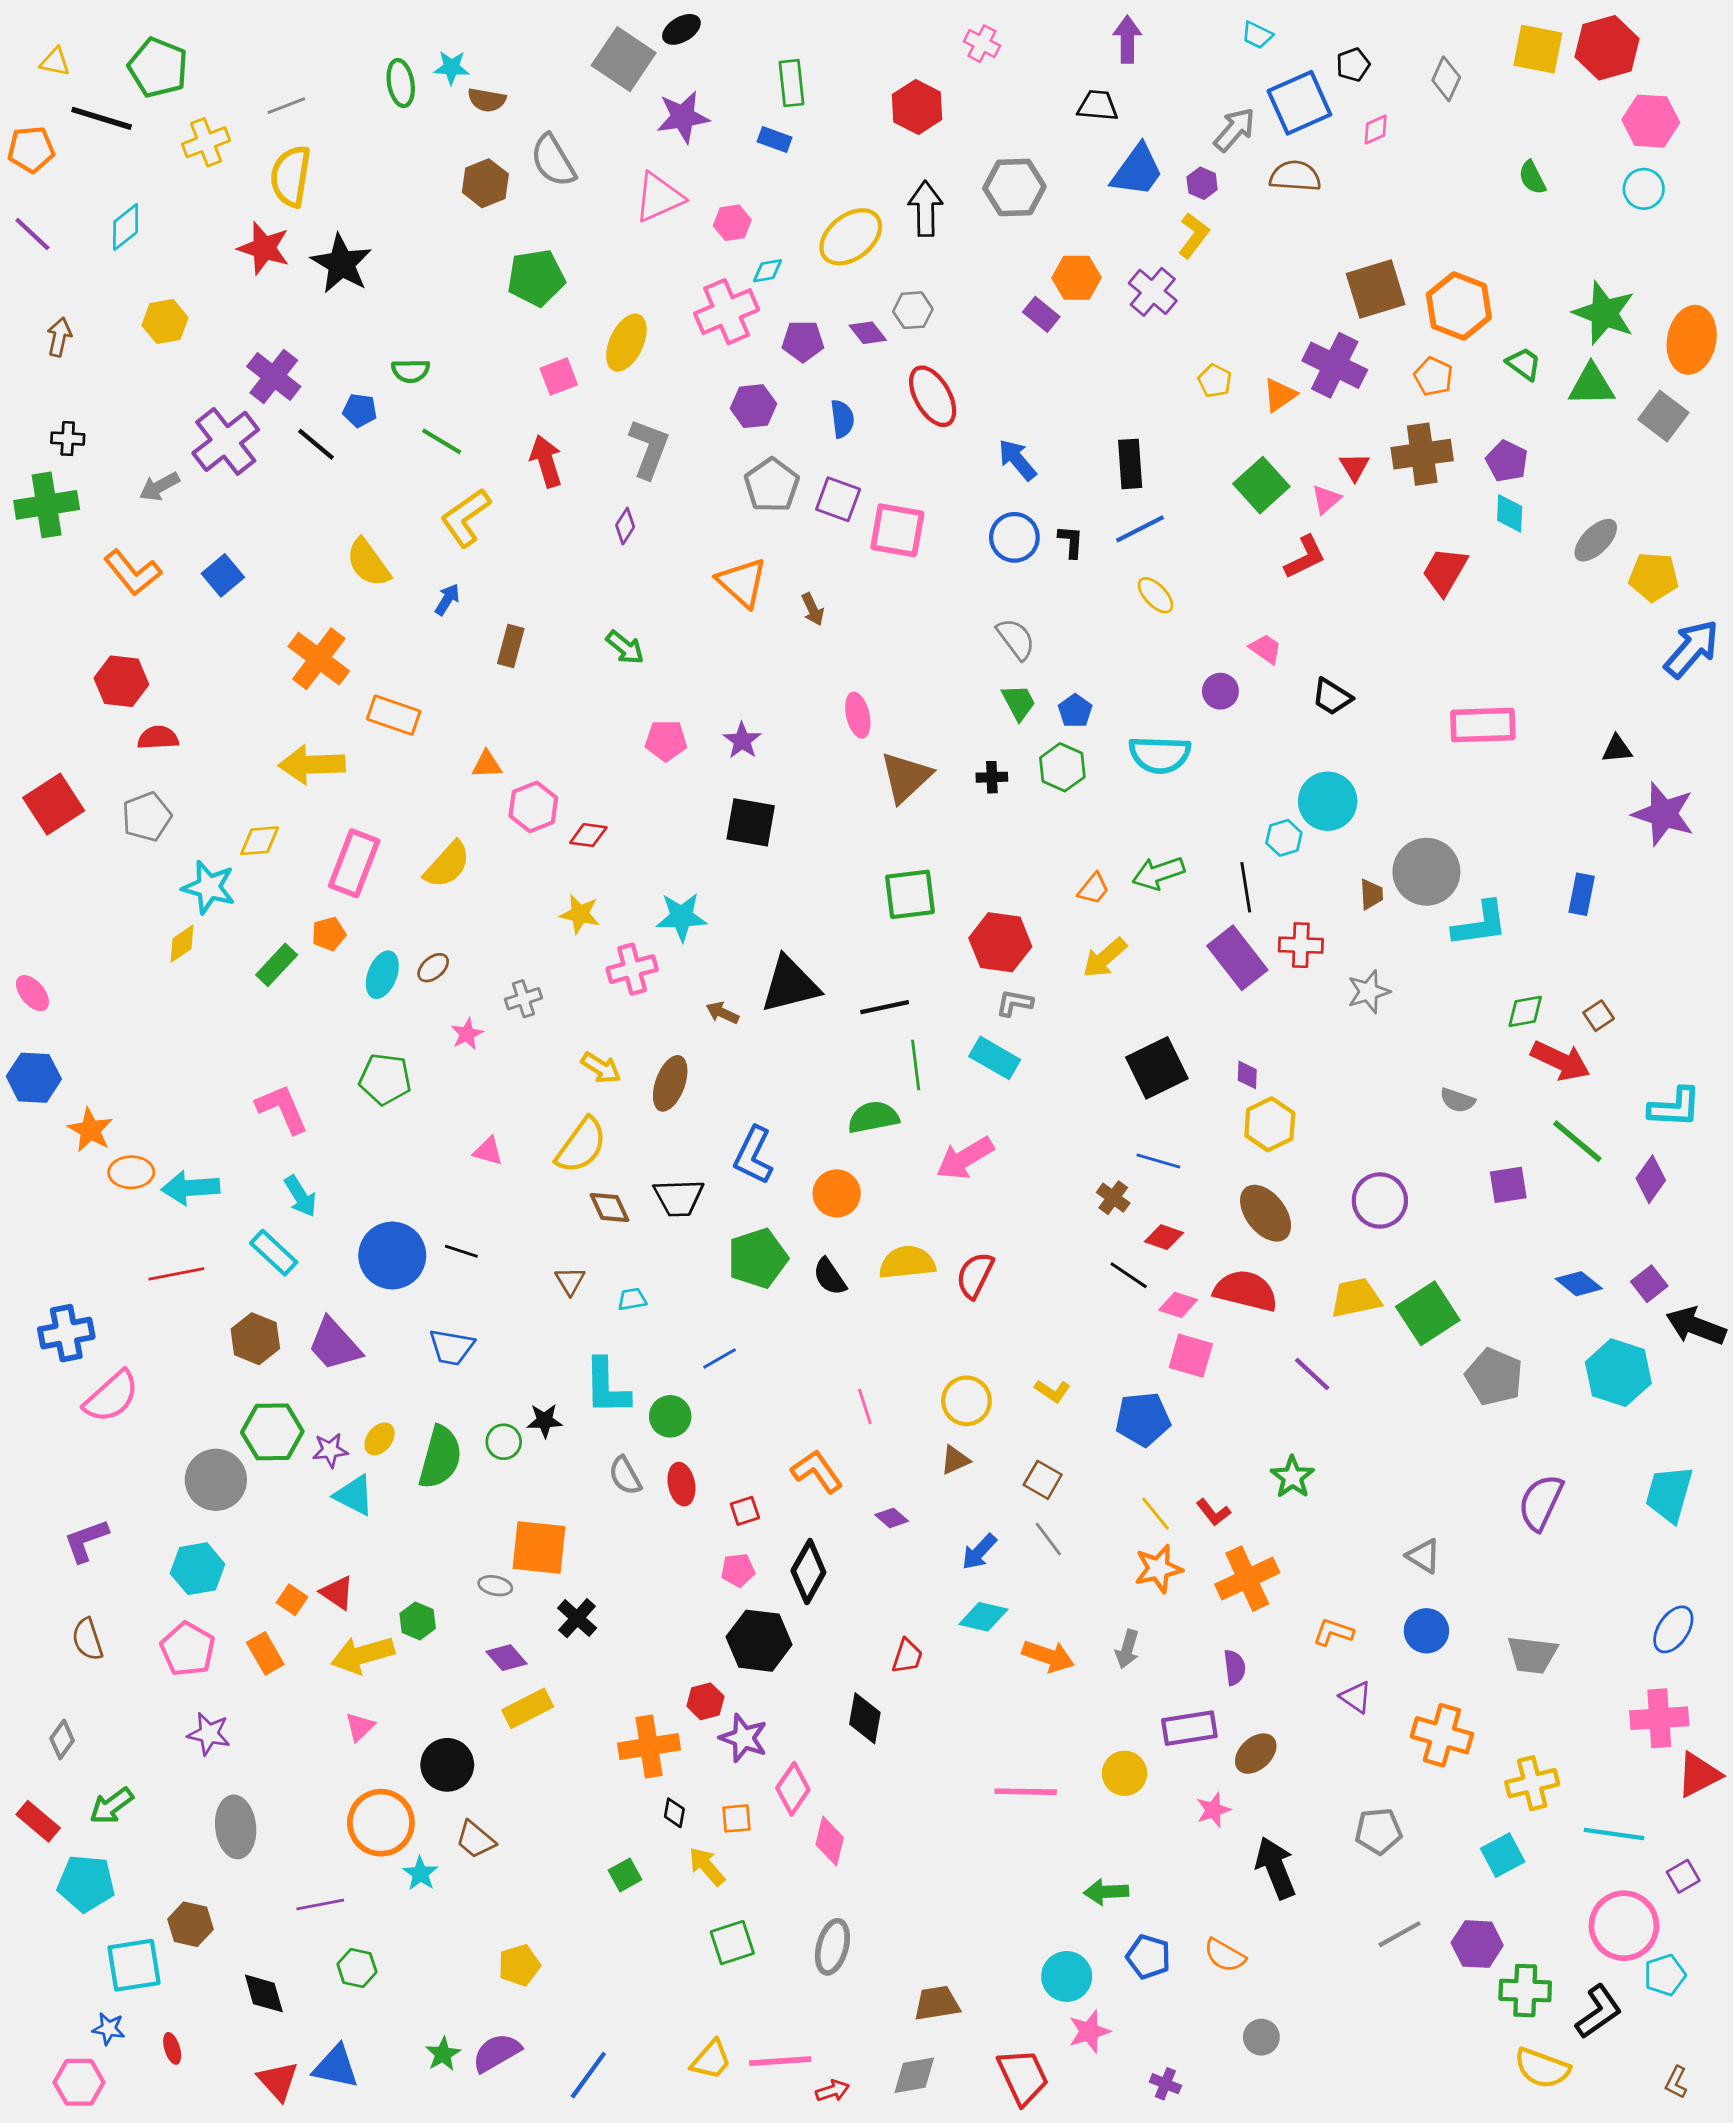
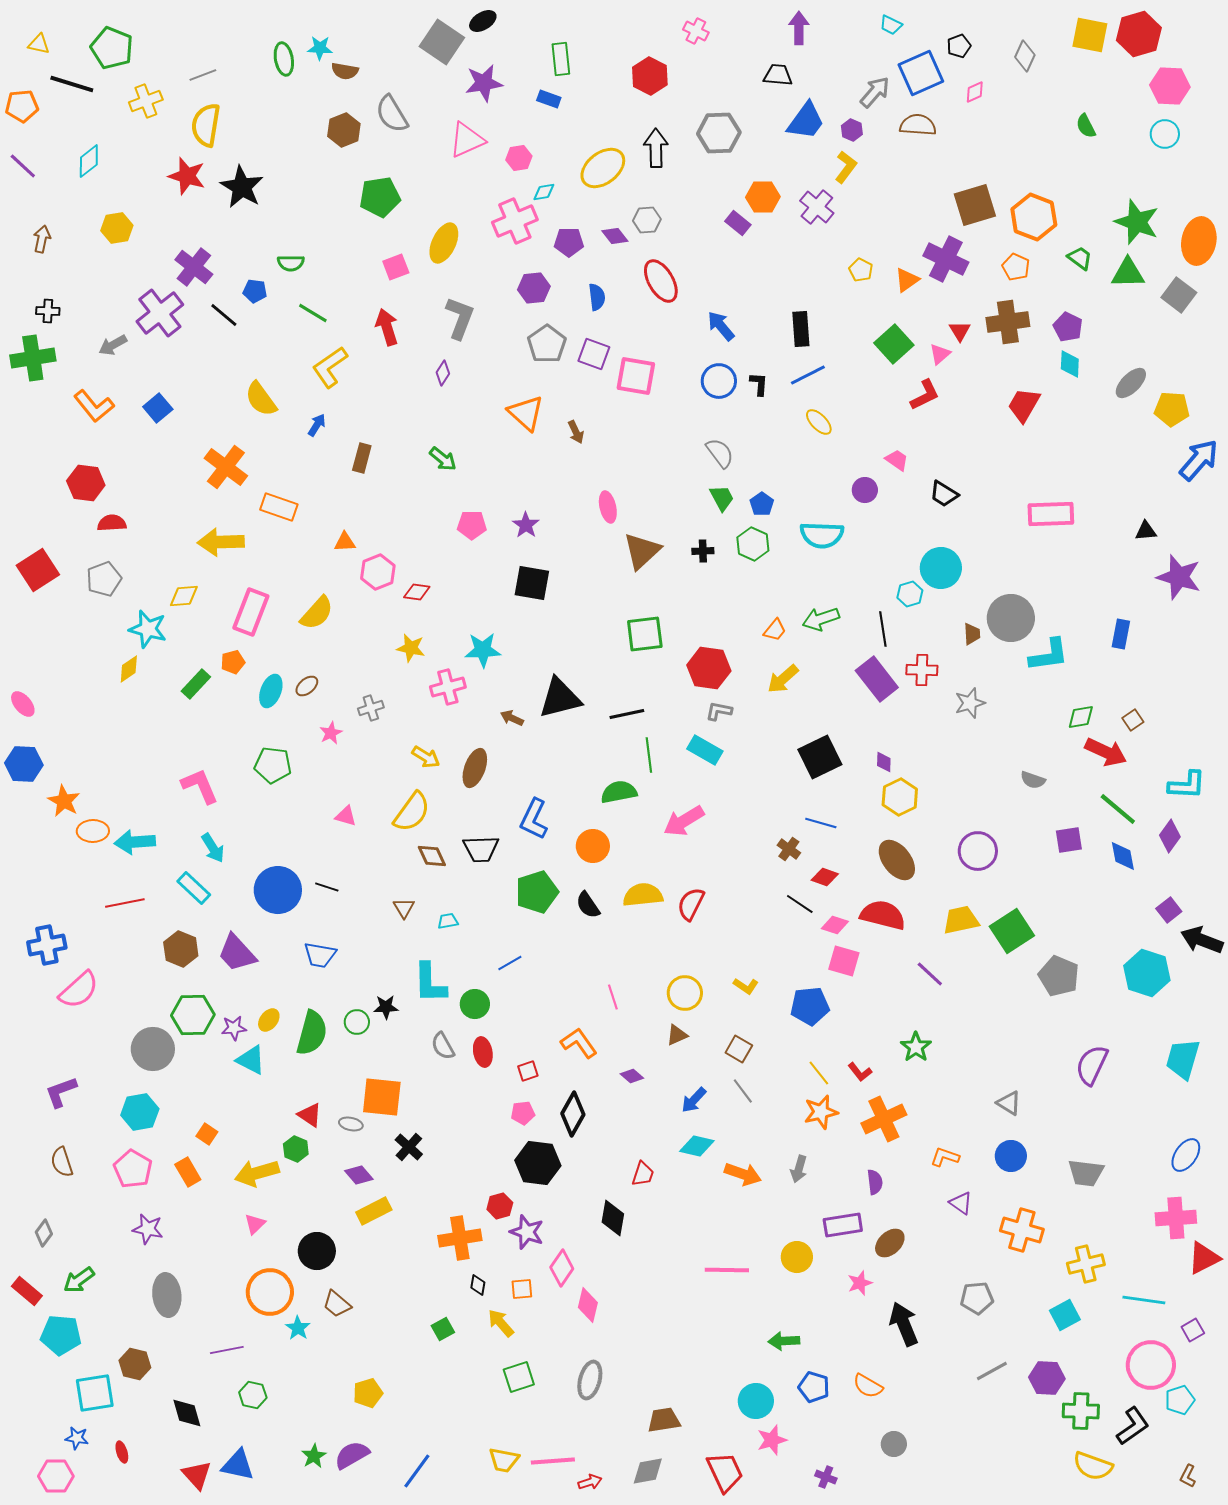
blue diamond: (1579, 1284) -> (1123, 856), moved, turned 40
red triangle: (337, 1593) -> (310, 1115), moved
yellow trapezoid: (711, 2060) -> (504, 1460), turned 60

